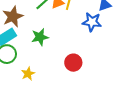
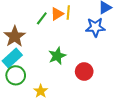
green star: (40, 37) -> (57, 56), moved

